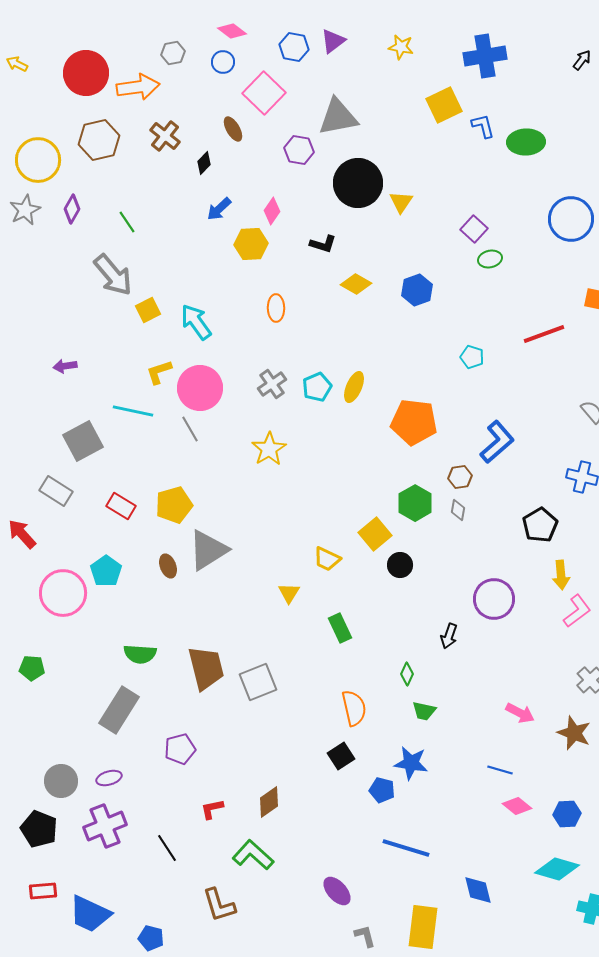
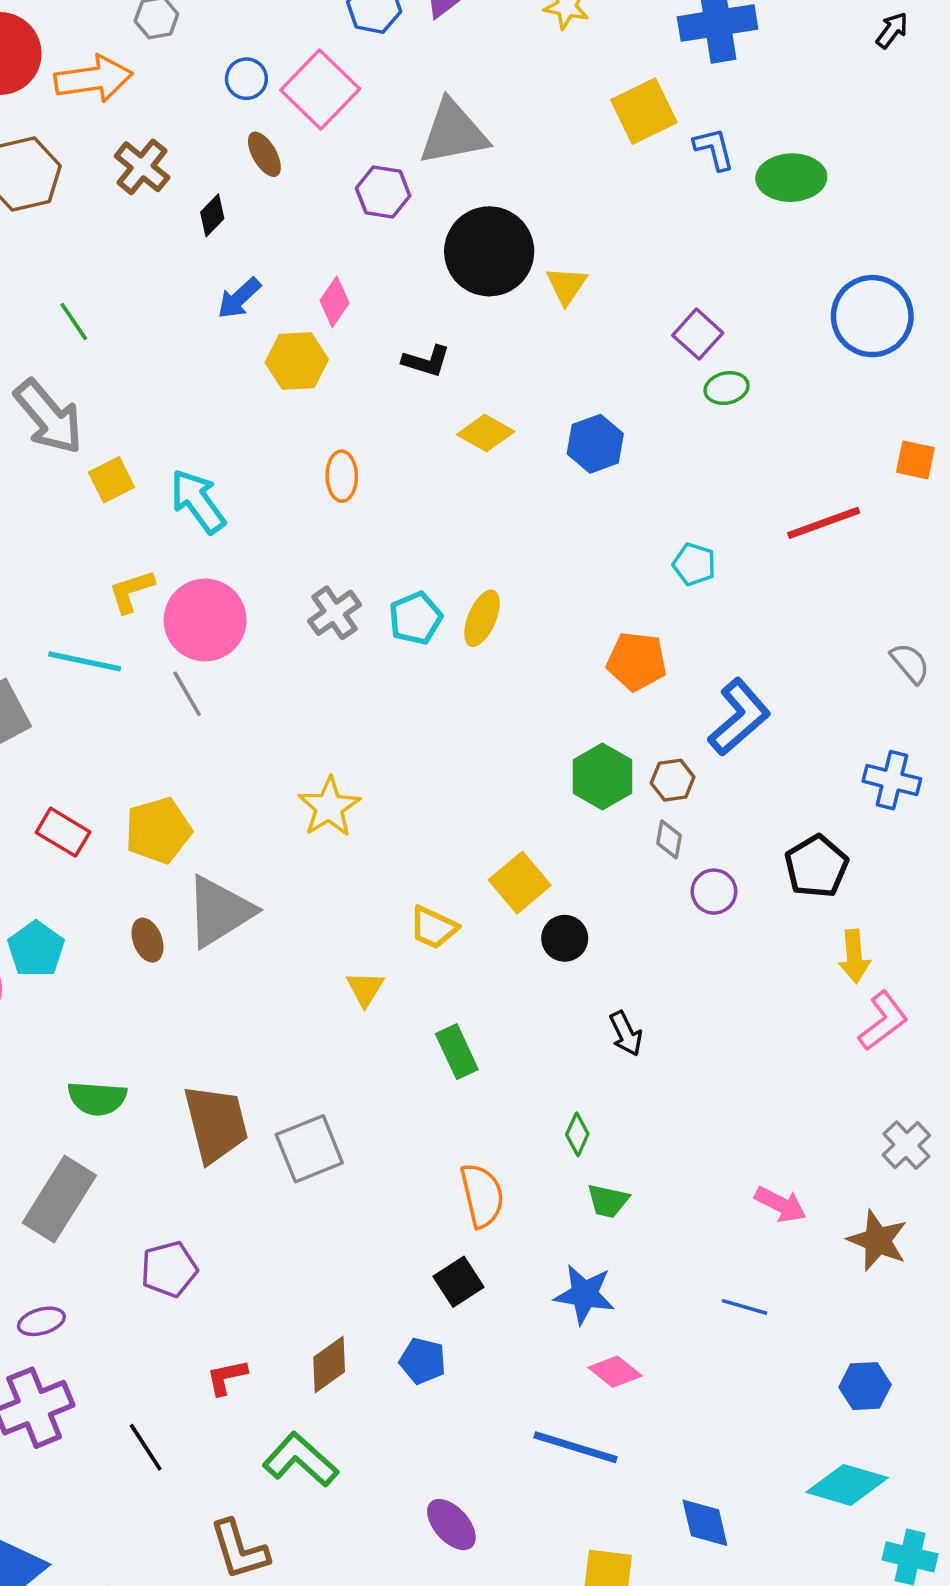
blue circle: (223, 62) -> (246, 79), moved
orange pentagon: (414, 422) -> (637, 661), moved, size x0.7
yellow star: (269, 449) -> (329, 807), moved
green hexagon: (415, 503) -> (602, 776), moved
purple circle: (494, 599) -> (714, 892), moved, size x0.6
black arrow: (449, 636) -> (626, 1034), moved, turned -45
blue pentagon: (382, 790) -> (423, 1361), moved
pink diamond: (517, 806) -> (615, 1372), moved

